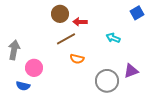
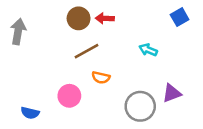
red arrow: (80, 22) -> (105, 18), moved
gray arrow: (14, 50) -> (18, 31), moved
pink circle: (34, 68) -> (69, 96), moved

